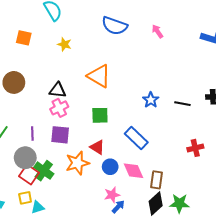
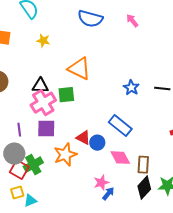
pink cross: (59, 108) -> (43, 103), size x1.4
green square: (100, 115) -> (66, 95), moved
blue circle: (110, 167) -> (97, 143), moved
green cross: (44, 171) -> (33, 165), turned 30

